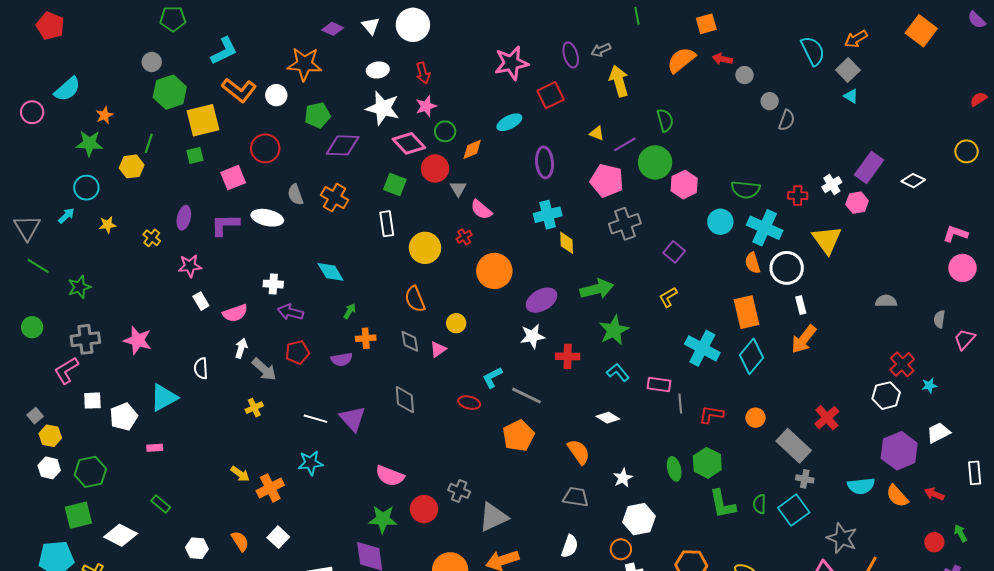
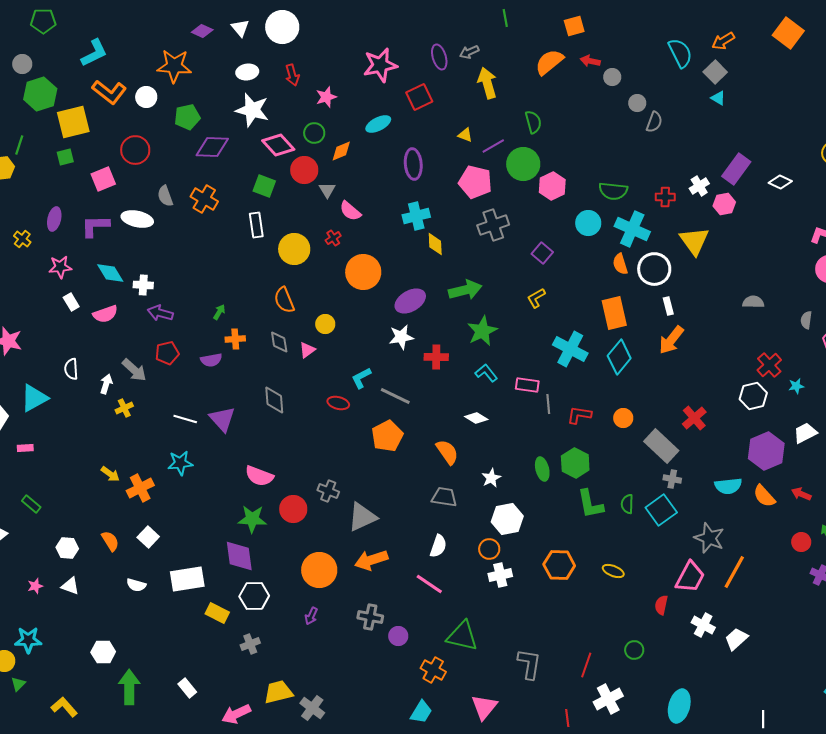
pink star: (426, 106) -> (326, 97), moved
cyan diamond: (331, 272) -> (110, 273), moved
white arrow: (241, 348) -> (106, 384), moved

